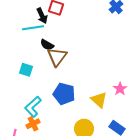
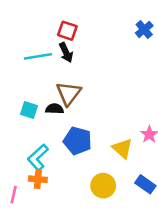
black arrow: (42, 16) -> (66, 52), moved
black semicircle: (47, 45) -> (55, 109), moved, turned 152
orange cross: (33, 124) -> (38, 179), turned 32

